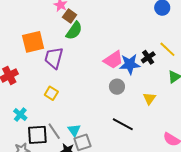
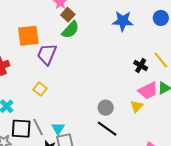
black cross: (148, 57) -> (141, 65), turned -32
pink trapezoid: (113, 60) -> (148, 91), moved
blue star: (130, 64) -> (123, 21), moved
gray circle: (117, 87) -> (106, 108), moved

